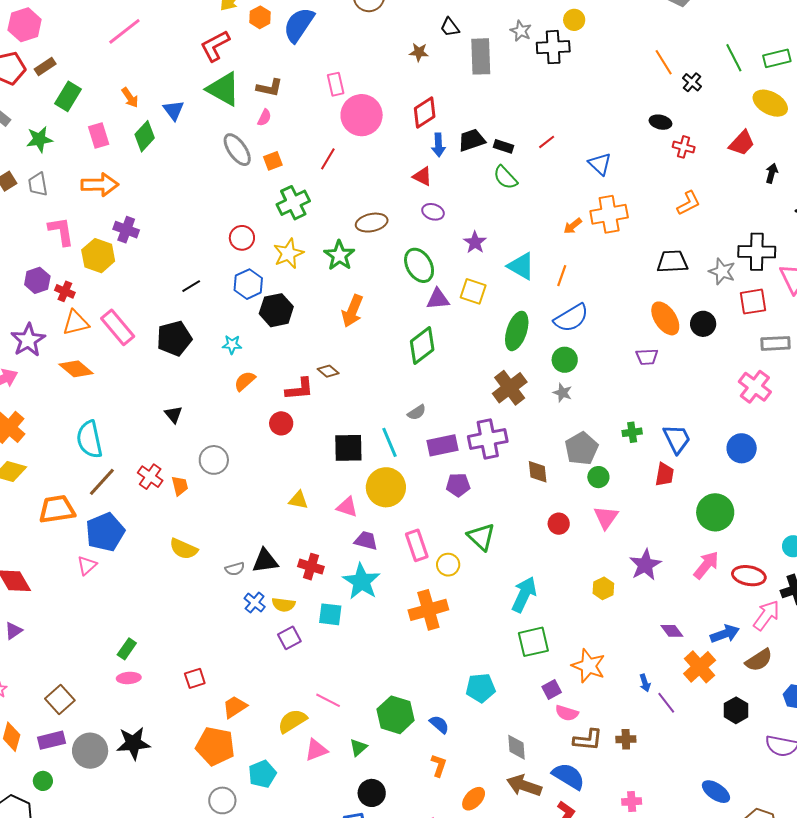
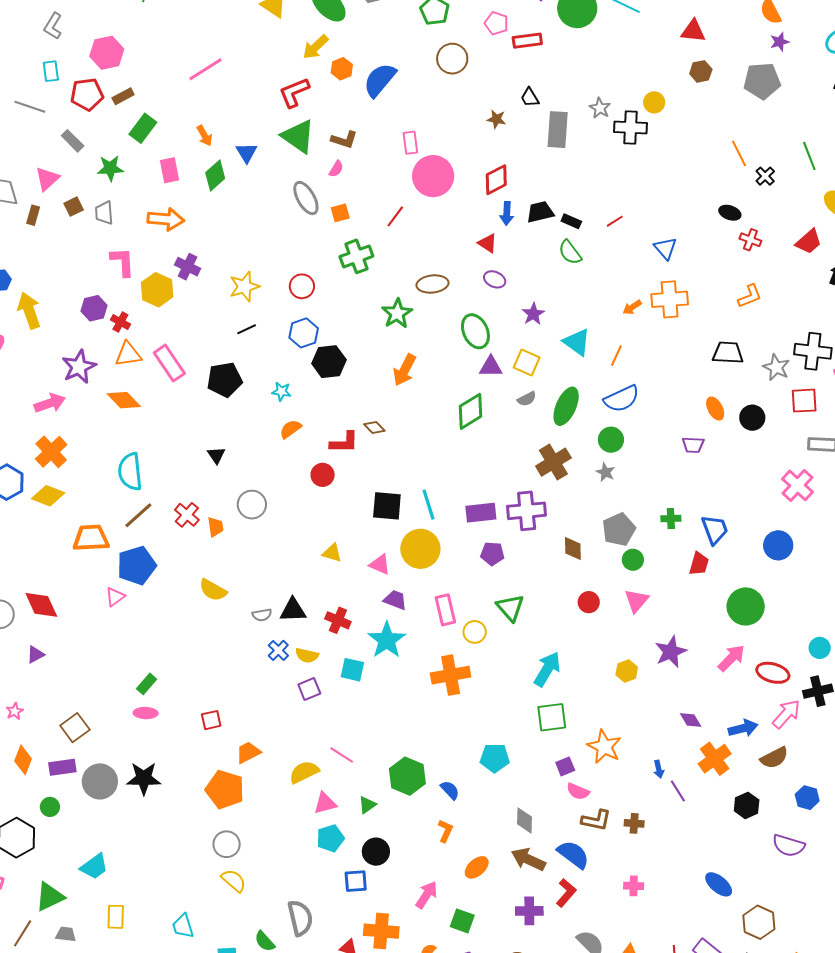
yellow star: (288, 254) -> (244, 286), moved
orange ellipse: (665, 318) -> (715, 409), size x0.7
gray semicircle: (417, 412) -> (527, 399), moved
cyan pentagon: (262, 774) -> (330, 838), moved

